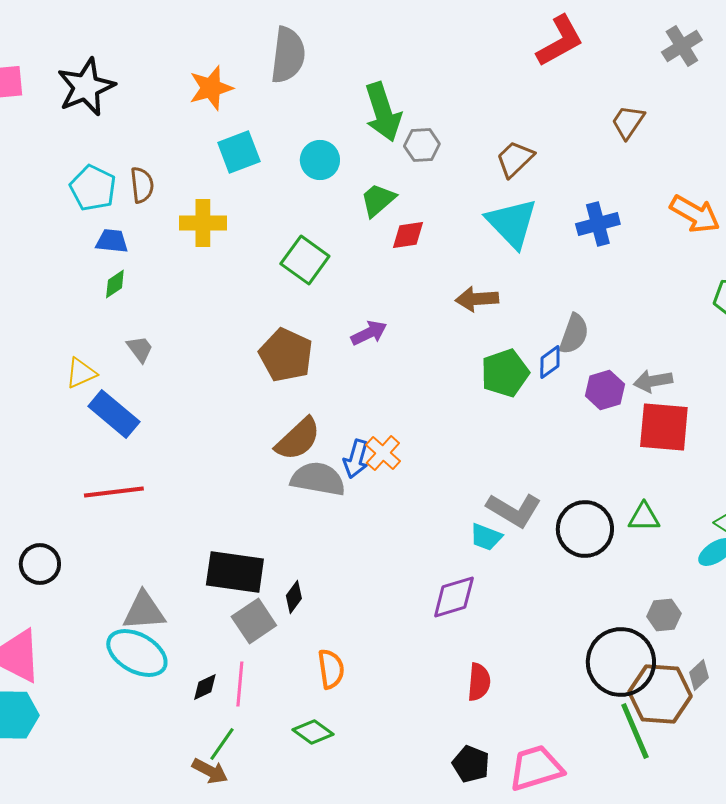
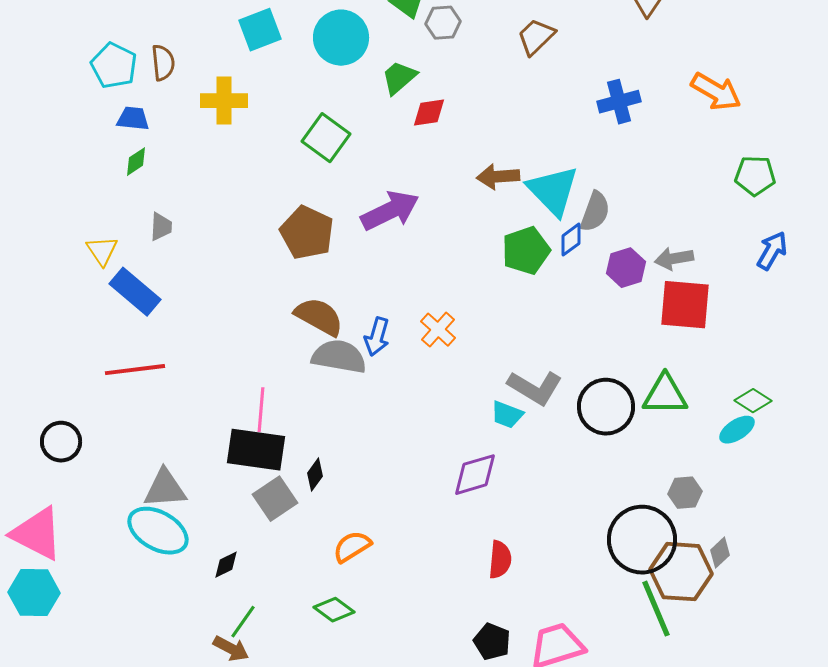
cyan circle: (320, 160) -> (341, 38), size x1.4
cyan triangle: (512, 223) -> (553, 191), moved
purple arrow: (369, 333) -> (390, 211), size x1.6
gray trapezoid: (140, 349) -> (161, 227), turned 40
yellow triangle: (81, 373) -> (102, 251), turned -40
brown semicircle: (298, 439) -> (319, 317), turned -108
orange cross: (383, 453) -> (438, 330), moved
green triangle: (644, 517) -> (665, 395), size x1.4
orange semicircle: (331, 669) -> (352, 547), turned -114
pink line: (240, 684) -> (261, 410), moved

